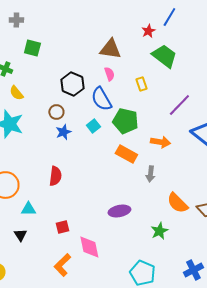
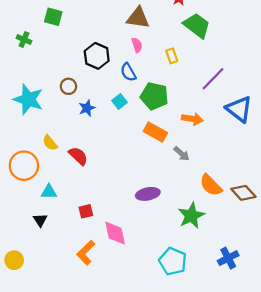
yellow semicircle: (16, 93) -> (50, 143), moved
blue semicircle: (101, 99) -> (128, 72), size x0.7
brown circle: (56, 112) -> (68, 86), moved
gray arrow: (150, 174) -> (181, 154), turned -56
red semicircle: (55, 176) -> (78, 156), turned -54
green star: (159, 231) -> (191, 216), size x1.4

